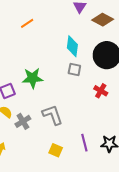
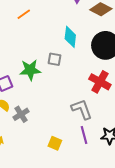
gray square: (74, 70) -> (54, 59), moved
red cross: (101, 91) -> (100, 82), size x1.5
gray L-shape: (53, 115) -> (82, 109), moved

